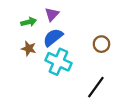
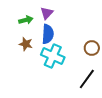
blue semicircle: (53, 37) -> (48, 34), turned 132
brown circle: (101, 44) -> (92, 48), moved

